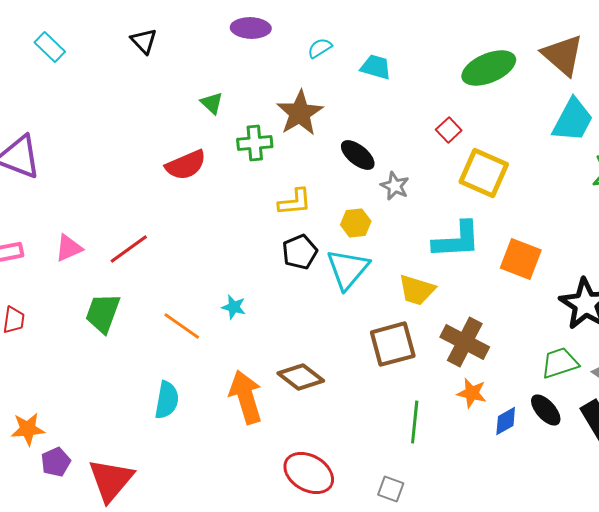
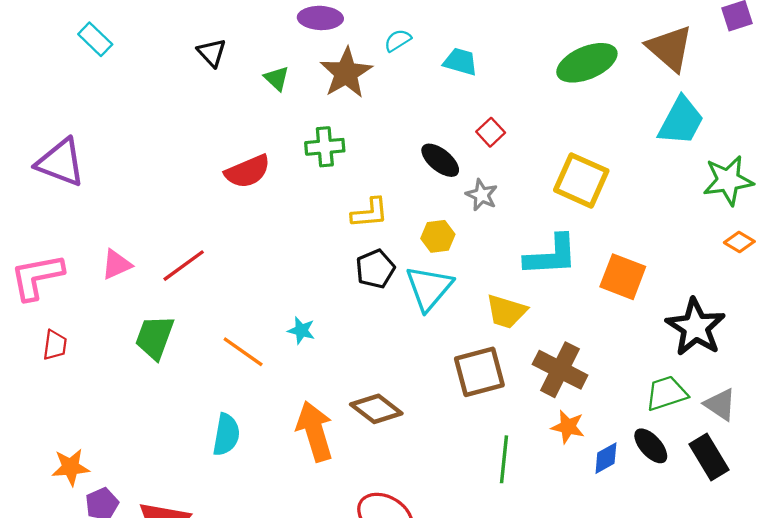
black triangle: (144, 41) -> (212, 53), moved
green triangle: (212, 103) -> (277, 78), moved
brown star: (300, 113) -> (346, 73), moved
red square: (449, 130) -> (491, 132), moved

